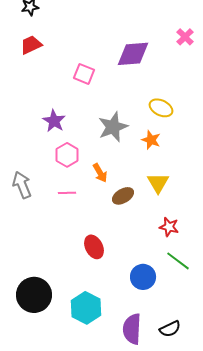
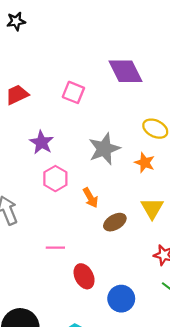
red trapezoid: (31, 45) -> (17, 95), moved
purple diamond: (133, 54) -> (125, 71), turned 68
pink line: (67, 193) -> (55, 248), moved
blue circle: (143, 277) -> (121, 299), moved

